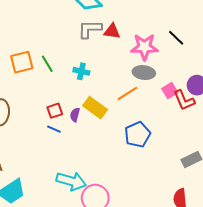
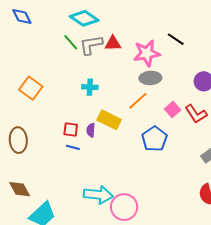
orange square: (22, 62) -> (31, 88), turned -30
green line: (47, 64) -> (71, 42), moved
pink square: (170, 91) -> (173, 110), moved
red L-shape: (184, 100) -> (196, 114), moved
red square: (55, 111) -> (71, 129), turned 35

